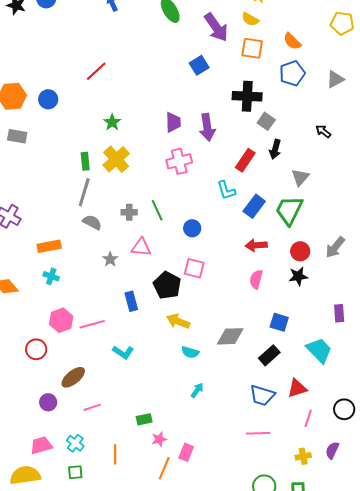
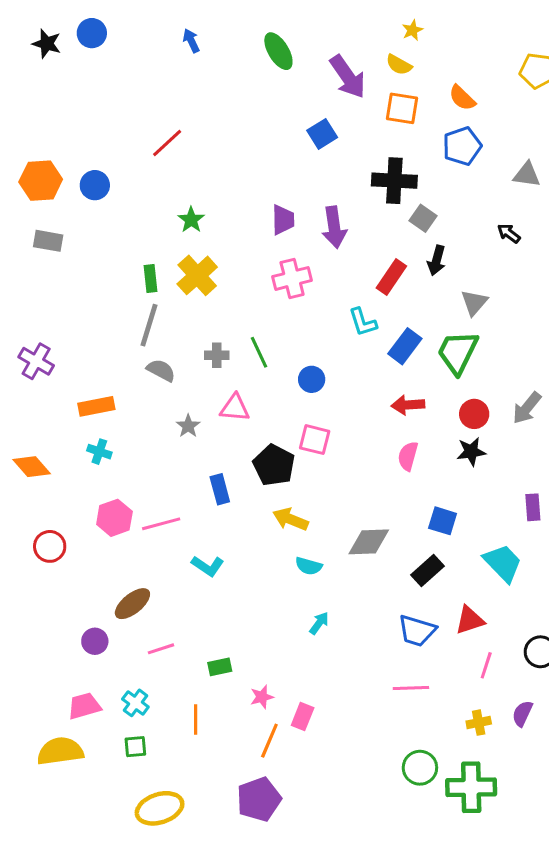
gray triangle: (335, 79) -> (527, 175), moved, turned 36
red circle: (36, 349) -> (50, 546), moved
green rectangle: (144, 419) -> (220, 667), moved

